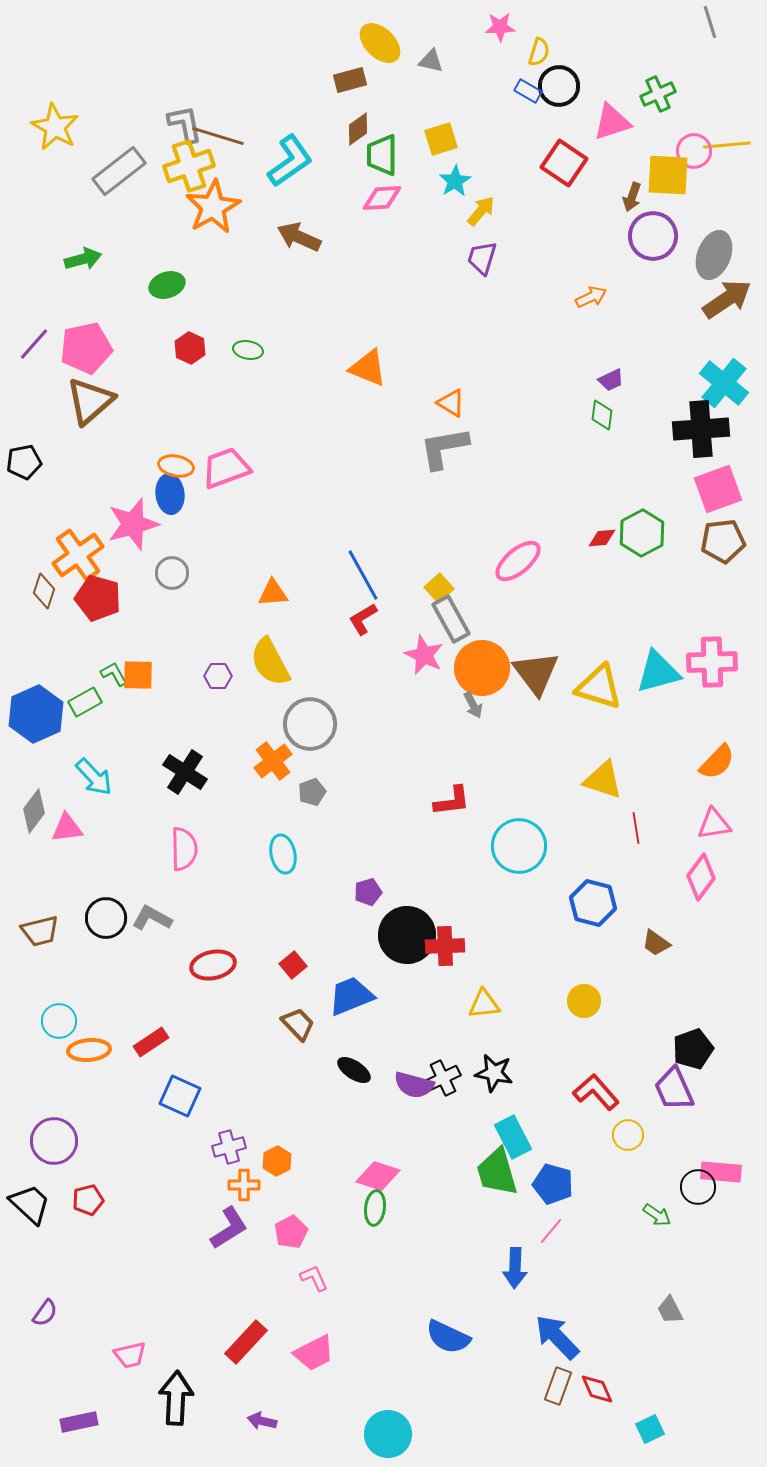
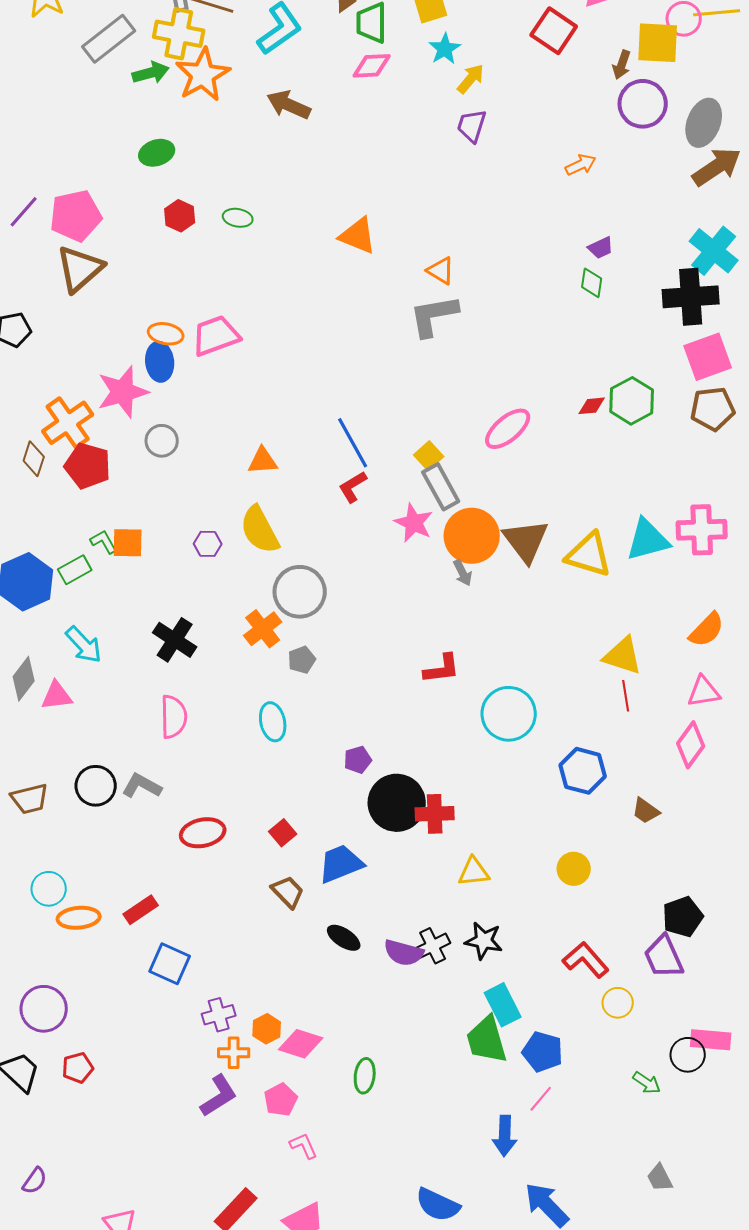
yellow cross: (189, 166) -> (179, 34), turned 30
green arrow: (83, 259) -> (151, 73), moved
yellow triangle: (603, 780) -> (623, 656), moved
pink diamond: (378, 1176) -> (301, 1044), moved

